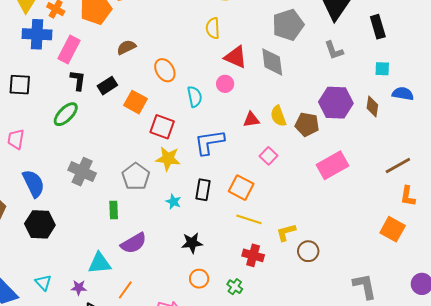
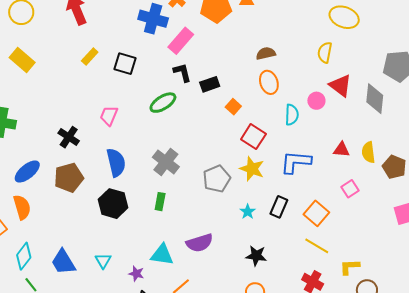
brown semicircle: (126, 47) -> (266, 53), moved
black L-shape: (78, 80) -> (182, 72), turned -35
pink circle: (225, 84) -> (316, 101), moved
orange square: (136, 102) -> (233, 107), size x0.7
green rectangle: (114, 210) -> (160, 202), moved

